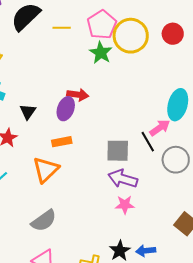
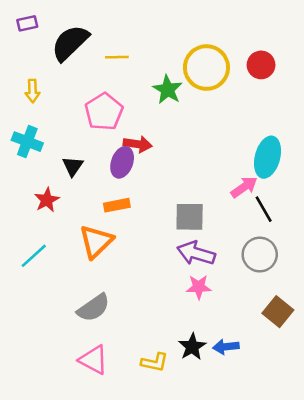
pink pentagon: (102, 25) -> (104, 112), moved
black line: (148, 142) -> (264, 209), moved
gray circle: (176, 160) -> (260, 255), moved

